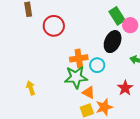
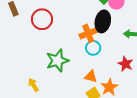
orange cross: (79, 58) -> (88, 33), moved
green star: (76, 77) -> (57, 61), moved

